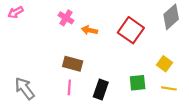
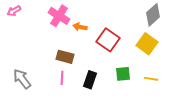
pink cross: (66, 18) -> (59, 16), size x1.5
red square: (131, 30) -> (108, 40), moved
yellow square: (164, 64) -> (147, 44), moved, size x1.5

